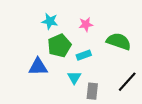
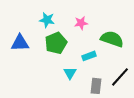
cyan rectangle: (84, 55) -> (89, 56), moved
blue triangle: (38, 67) -> (20, 43), moved
gray rectangle: (92, 91) -> (96, 86), moved

